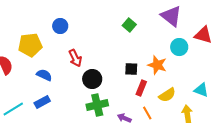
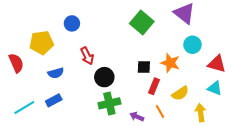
green square: (129, 25) -> (142, 22), size x1.6
red triangle: (203, 35) -> (217, 64), moved
blue semicircle: (44, 75) -> (56, 73), turned 140

